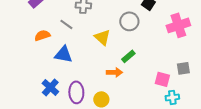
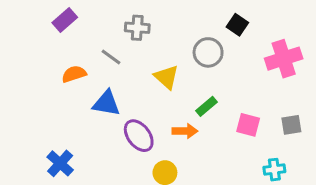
pink square: (162, 79) -> (248, 125), moved
blue cross: (50, 87) -> (60, 163), moved
purple ellipse: (76, 92) -> (139, 136), moved, turned -35

